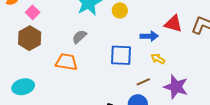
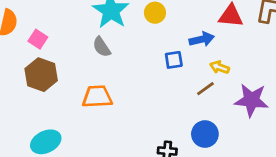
gray semicircle: (79, 37) -> (102, 47), moved, turned -70
blue square: (121, 55) -> (174, 60), moved, size x0.6
brown line: (143, 82) -> (205, 89), moved

